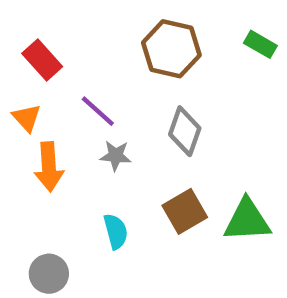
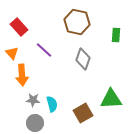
green rectangle: (260, 44) -> (116, 35), moved, turned 64
gray star: (116, 156) -> (33, 100), moved
brown square: (185, 211) -> (83, 113), moved
gray circle: (49, 274) -> (35, 123), moved

